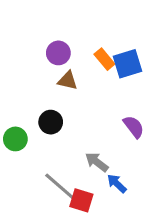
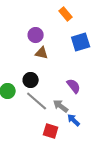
orange rectangle: (104, 59) -> (66, 14), moved
purple semicircle: (134, 127) -> (74, 86), moved
gray line: (60, 187) -> (37, 101), moved

